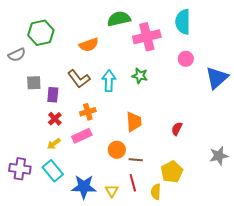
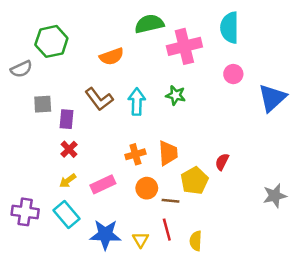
orange cross: (88, 112) -> (135, 154), moved
pink rectangle: (82, 136) -> (103, 184), moved
yellow pentagon: (172, 172) -> (194, 181), moved

